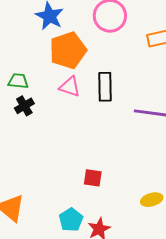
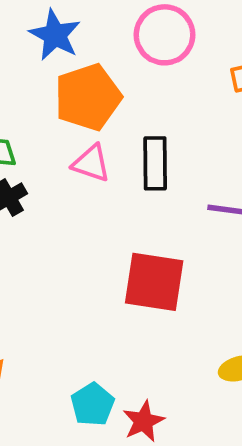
red square: (93, 178) -> (154, 282), moved, size x1.8

